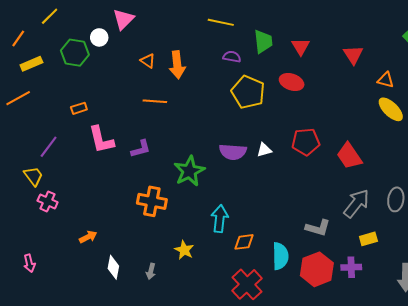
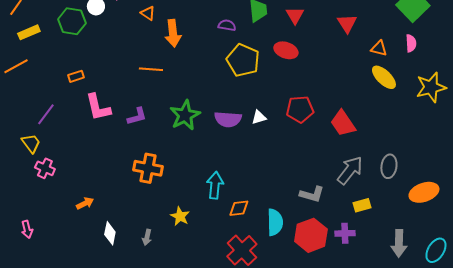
orange triangle: (148, 61) -> (148, 13), moved
green star: (189, 171) -> (185, 115), moved

